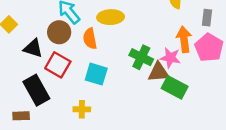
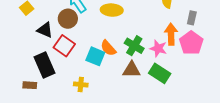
orange semicircle: (90, 39) -> (108, 48), moved, turned -36
brown triangle: (159, 72) -> (132, 70), moved

